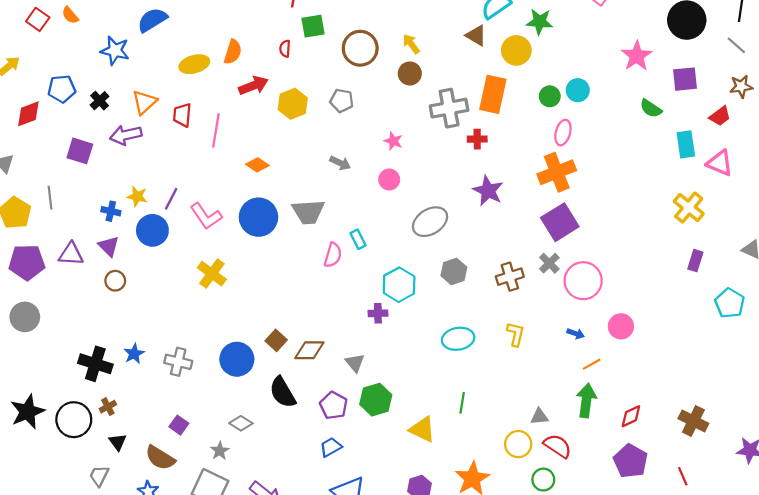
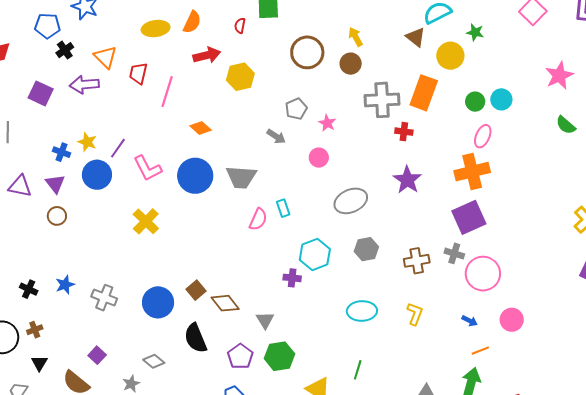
green star: (540, 22) -> (475, 32), size x0.7
brown circle: (360, 48) -> (307, 52), moved
blue pentagon: (62, 89) -> (47, 26), moved
gray pentagon: (342, 101) -> (296, 109), moved, turned 30
orange triangle: (144, 102) -> (105, 57), turned -40
gray cross: (549, 263) -> (454, 253), turned -36
brown diamond: (309, 350) -> (225, 303), turned 44
black cross: (95, 364) -> (29, 289), size x0.6

